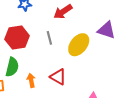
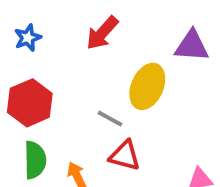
gray line: (49, 38) -> (110, 119), moved, turned -32

